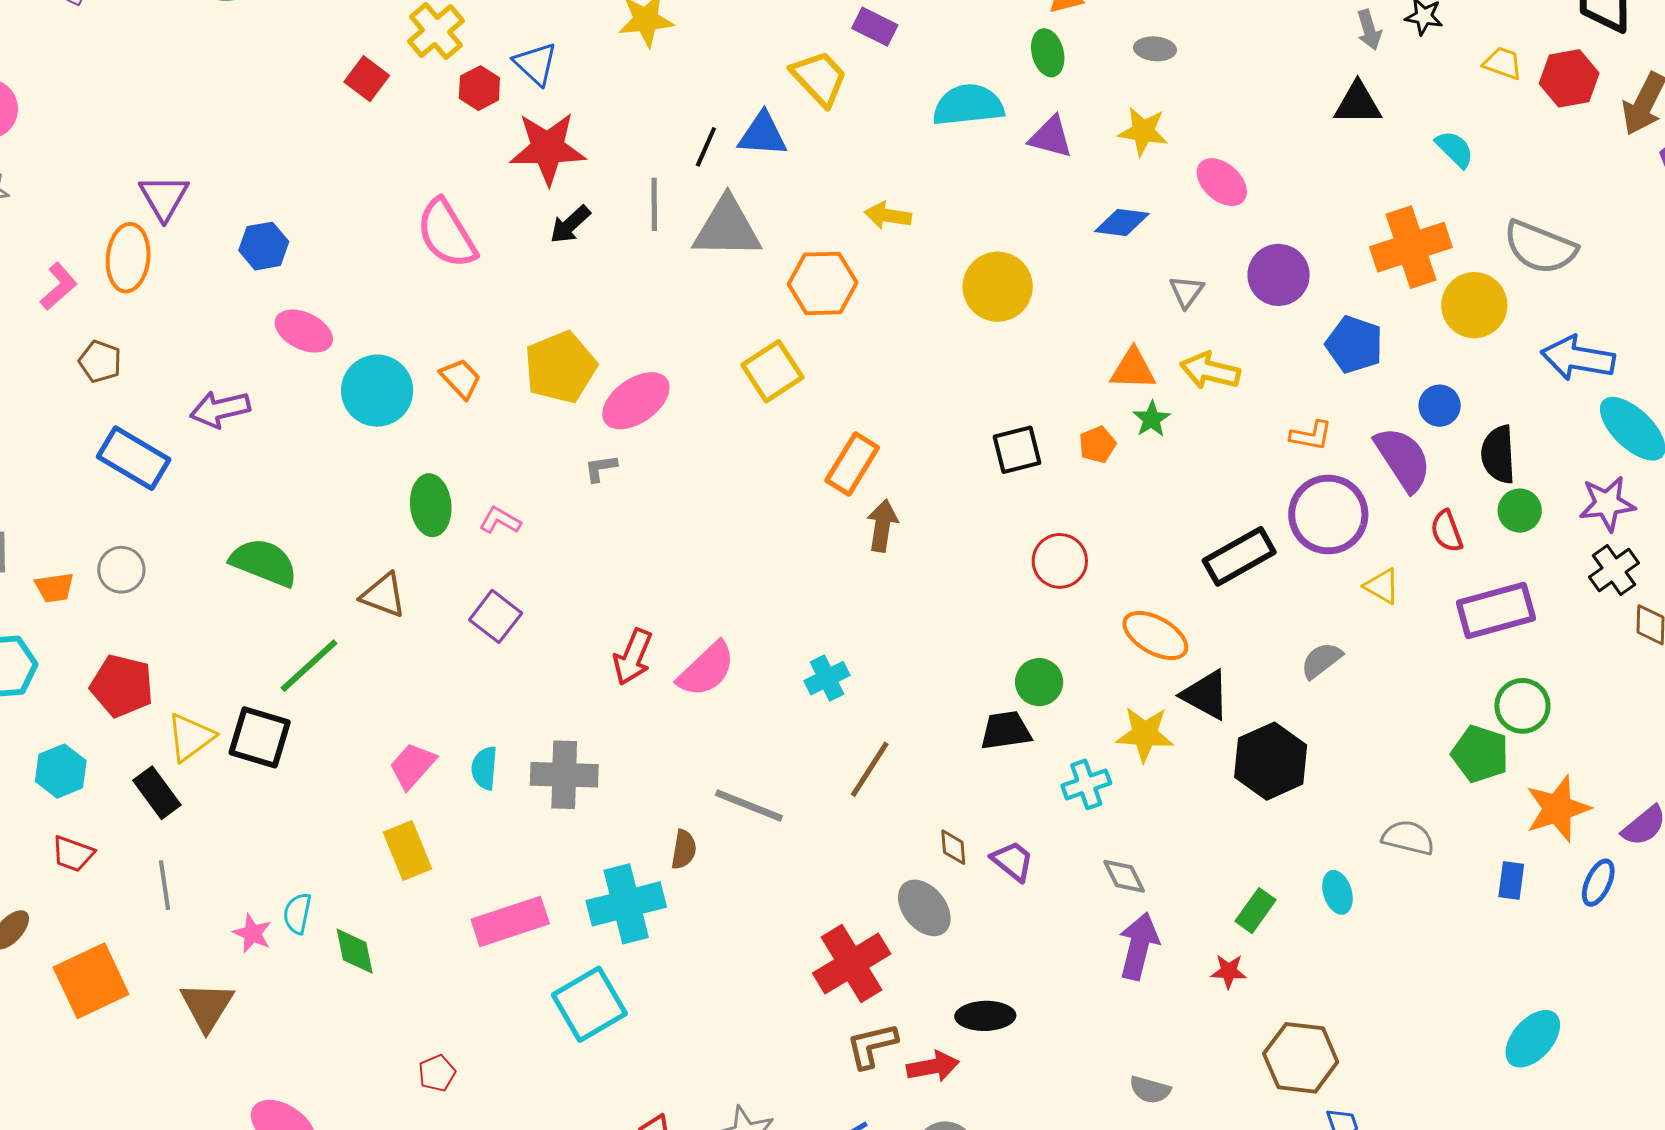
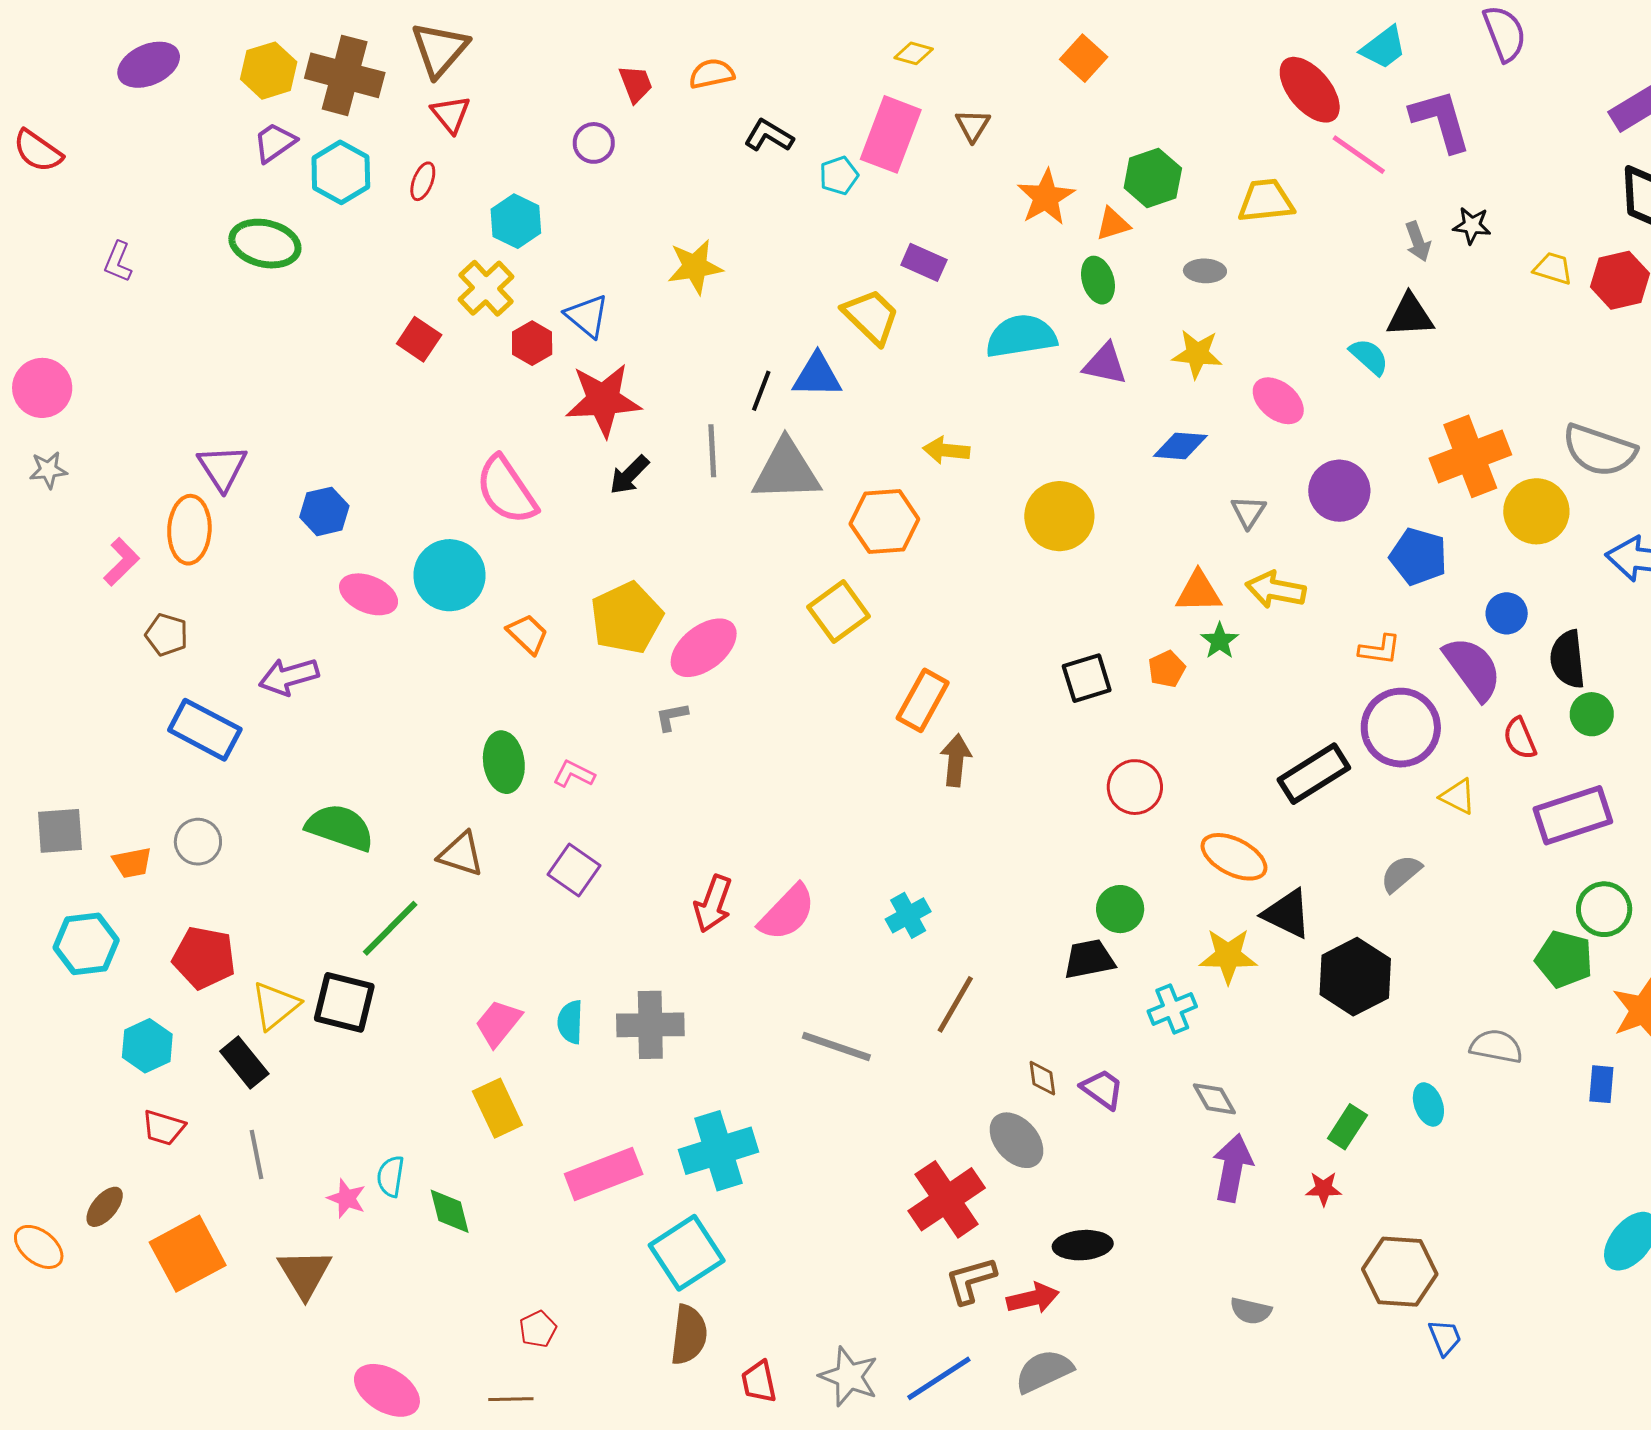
cyan semicircle: (1455, 149) -> (1369, 357), moved
cyan circle: (377, 391) -> (450, 575), moved
brown semicircle: (684, 850) -> (689, 1335), moved, size x1.5

